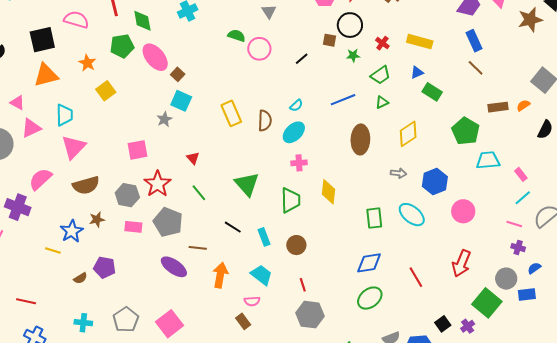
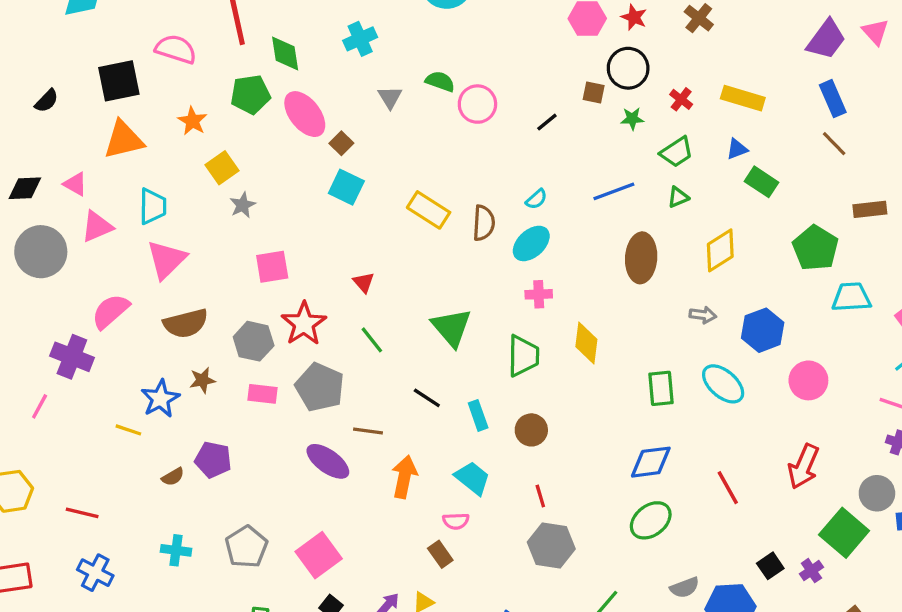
gray triangle: (269, 11) -> (390, 97), moved
yellow rectangle: (231, 113) -> (429, 210), turned -35
gray star: (164, 119) -> (243, 205), moved

